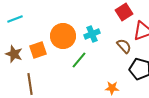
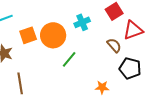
cyan cross: (92, 34) -> (82, 22), moved
orange square: (38, 50) -> (28, 35), moved

